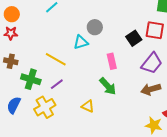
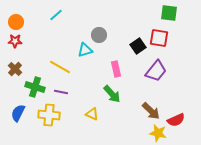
brown cross: (11, 61) -> (15, 69), turned 32
purple line: (57, 84) -> (61, 92), turned 48
brown arrow: (151, 89) -> (151, 111), moved, turned -120
yellow cross: (45, 107) -> (49, 115), turned 35

